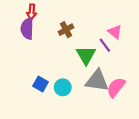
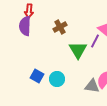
purple line: (105, 45) -> (95, 41), turned 64
gray triangle: (97, 81) -> (92, 86), moved, size x0.7

